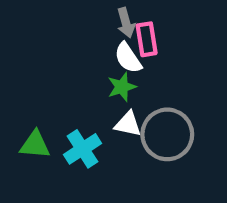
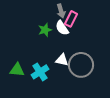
pink rectangle: (147, 39) -> (71, 19), turned 35
green star: (122, 87) -> (45, 30), moved

